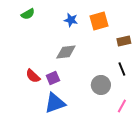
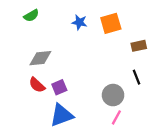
gray diamond: (66, 52) -> (40, 58), moved
pink line: (122, 106) -> (116, 117), moved

